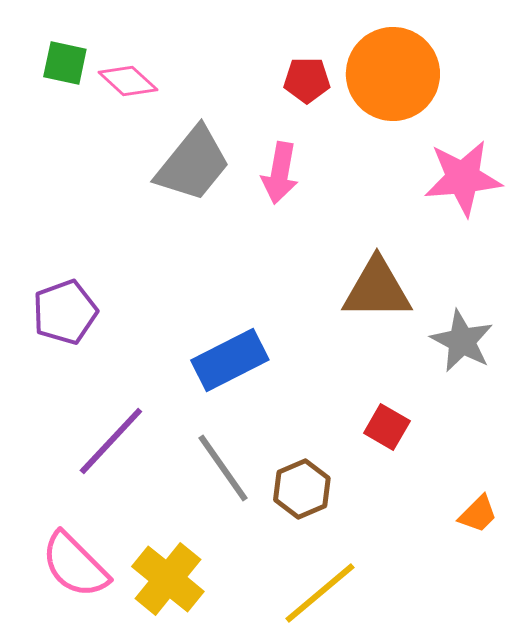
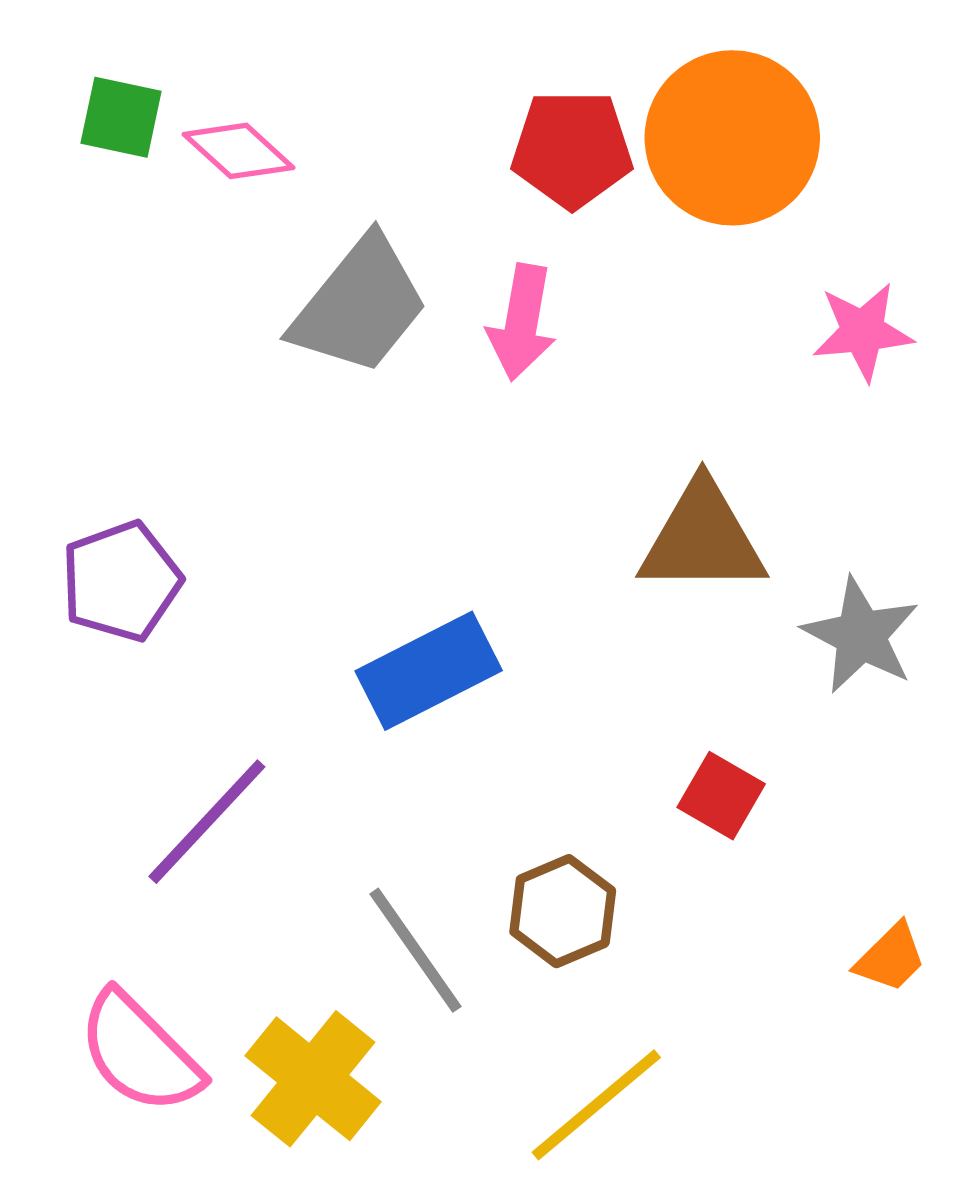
red pentagon: (307, 80) -> (572, 149), size x1.4
pink star: (463, 178) -> (863, 332), size x0.7
gray line: (223, 468) -> (415, 950), moved

